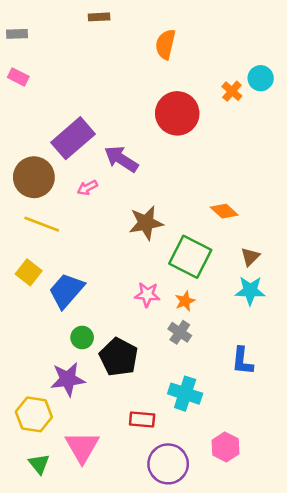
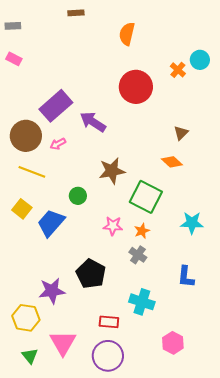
pink arrow: (87, 188) -> (58, 144), moved
brown triangle: (250, 257) -> (181, 133), moved
green circle: (82, 338) -> (78, 196), moved
purple circle: (168, 464) -> (108, 356), moved

